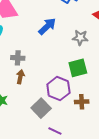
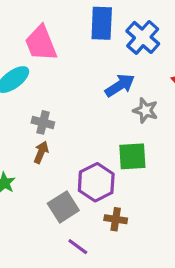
blue arrow: (47, 26) -> (120, 85), moved
brown cross: (82, 102) -> (116, 219), moved

